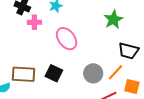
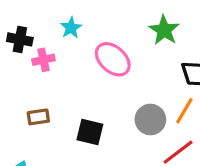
pink ellipse: (67, 39) -> (113, 59), moved
brown rectangle: (23, 74) -> (38, 117), moved, size x0.6

